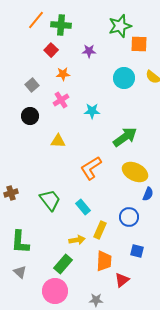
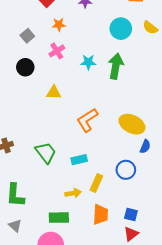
green arrow: (125, 137) -> (116, 66), moved, turned -45
cyan rectangle: (83, 207) -> (79, 160), turned -63
blue square: (137, 251) -> (131, 215), moved
green rectangle: (63, 264) -> (59, 218), turned 48
red triangle: (122, 280) -> (131, 234), moved

